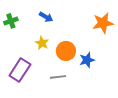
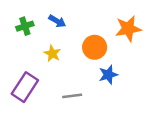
green cross: (11, 21) -> (25, 26), moved
orange circle: (66, 51) -> (95, 47), moved

